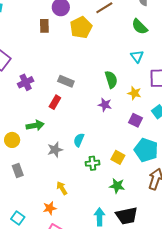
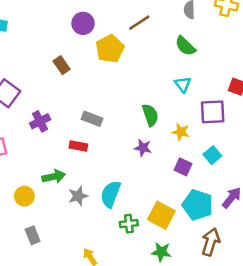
brown rectangle: (44, 26) -> (62, 65), moved, turned -32
red rectangle: (55, 102) -> (78, 146), turned 72
cyan semicircle: (79, 140) -> (110, 194), size x1.5
gray star: (55, 150) -> (78, 196), moved
yellow square: (118, 157) -> (161, 215), size x1.5

